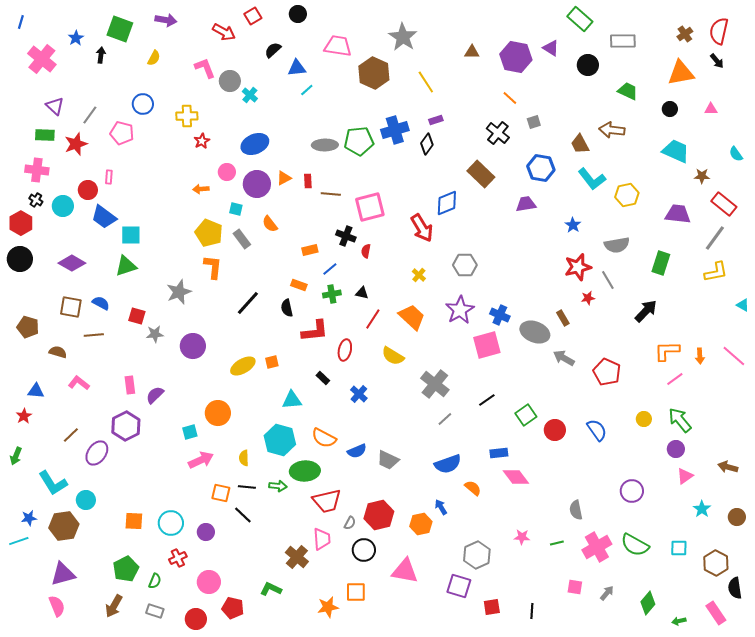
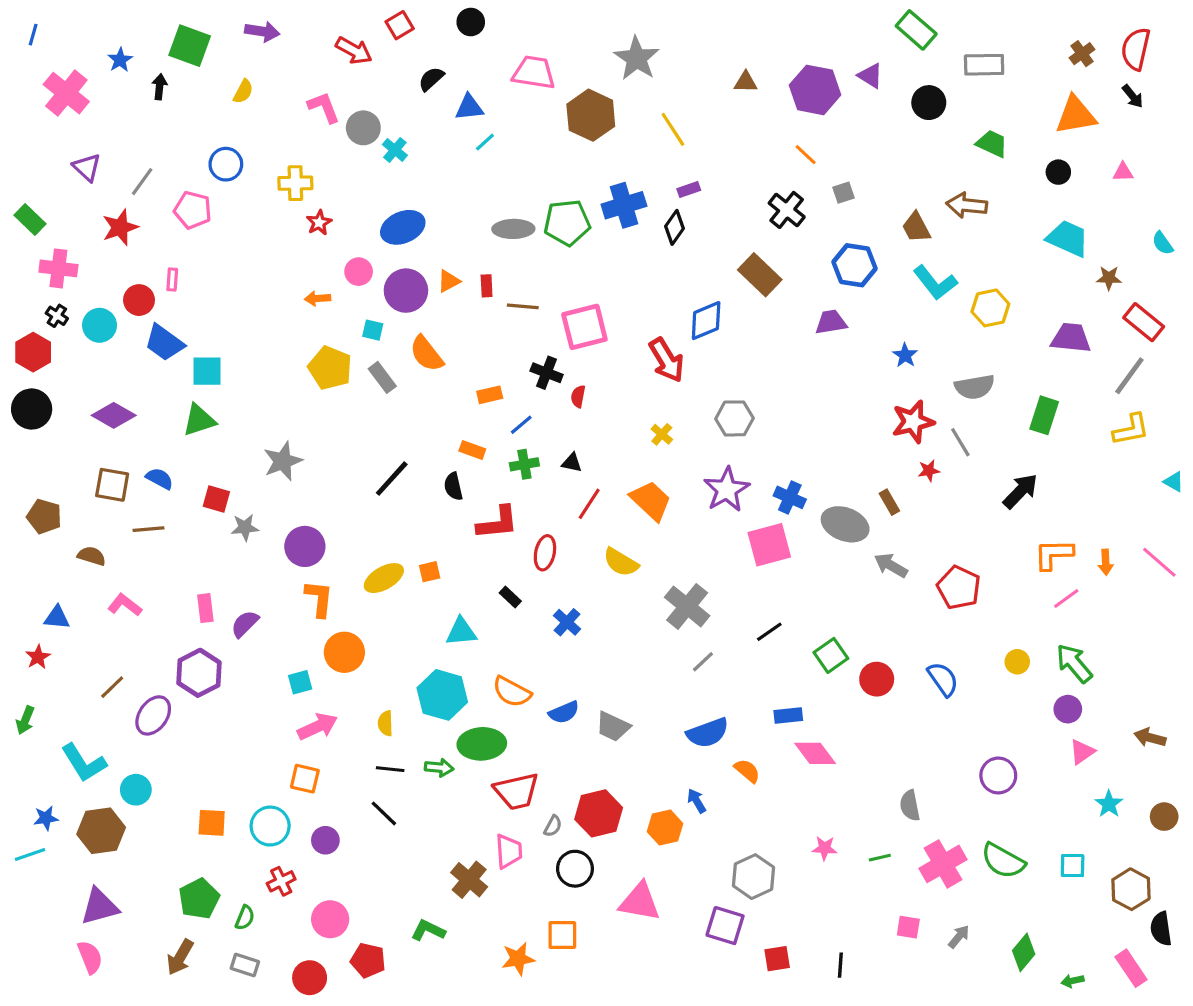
green rectangle: (45, 135) -> (30, 219), moved, turned 42
orange semicircle: (270, 224) -> (426, 354), size x1.4
orange L-shape: (213, 267) -> (319, 599), moved
orange square: (221, 493) -> (305, 779), moved

